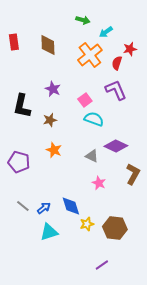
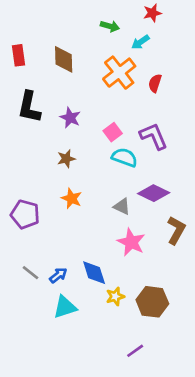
red star: (130, 49) -> (152, 13), moved
purple L-shape: (116, 90) -> (154, 136), moved
black L-shape: (22, 106) -> (29, 107), moved
pink star: (99, 183) -> (131, 242), size x1.5

